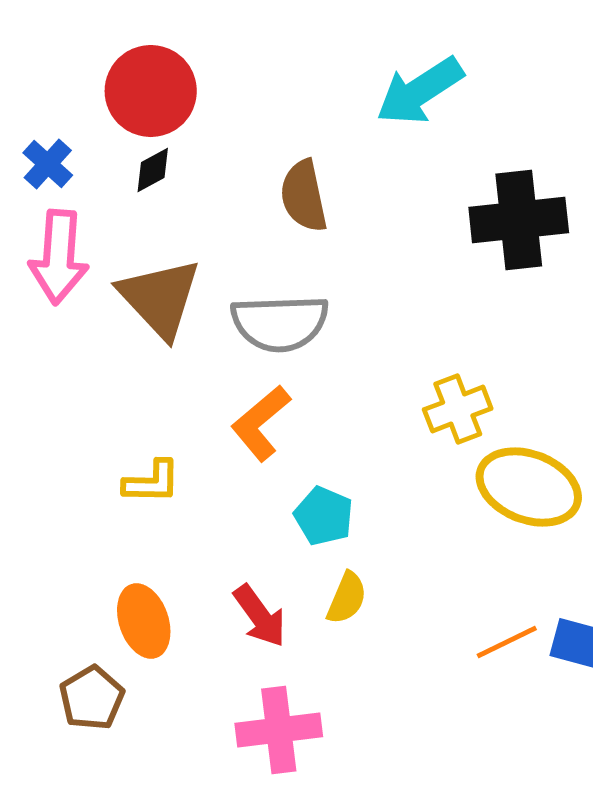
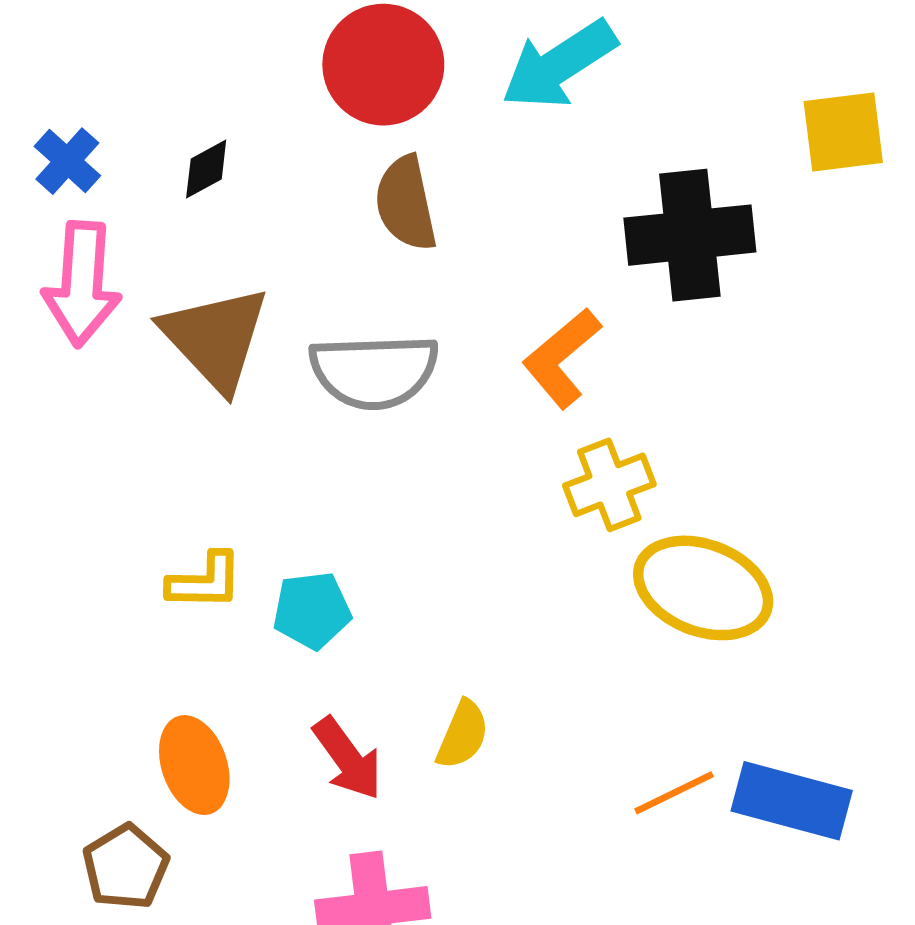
red circle: (151, 91) -> (383, 65), moved
orange L-shape: (261, 423) -> (562, 358), moved
cyan pentagon: (324, 516) -> (312, 610), moved, turned -30

